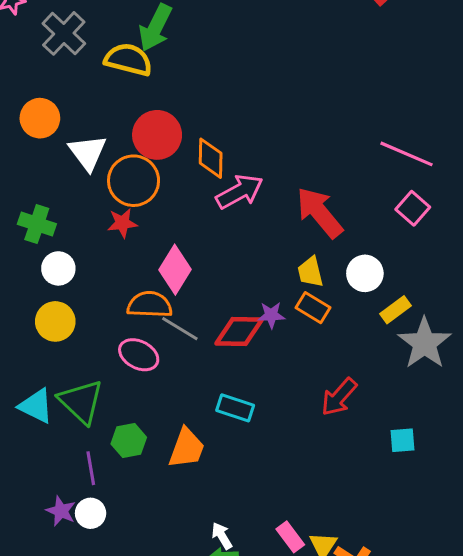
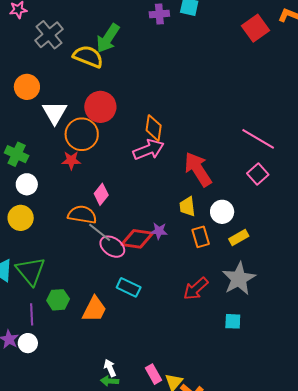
orange diamond: (211, 158) -> (154, 128), moved
pink diamond: (175, 270) -> (101, 194), size x0.7
orange rectangle: (313, 308) -> (201, 237), moved, turned 35
gray star: (425, 343) -> (239, 279), moved
pink ellipse: (139, 355) -> (112, 247), moved

